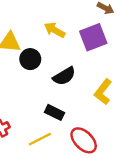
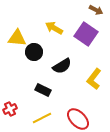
purple square: (93, 37) -> (86, 34), turned -35
black rectangle: (55, 112) -> (43, 90), moved

